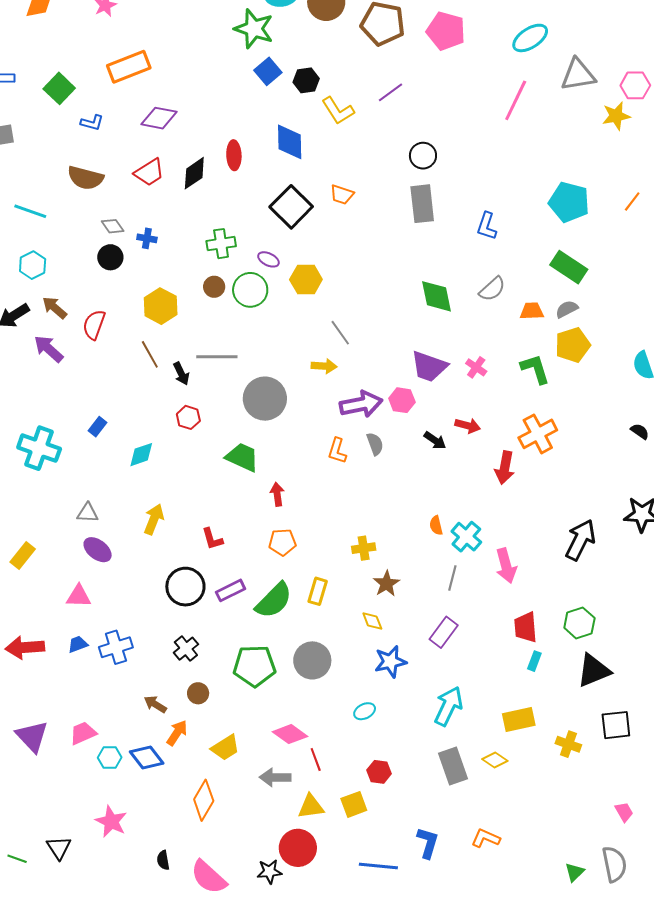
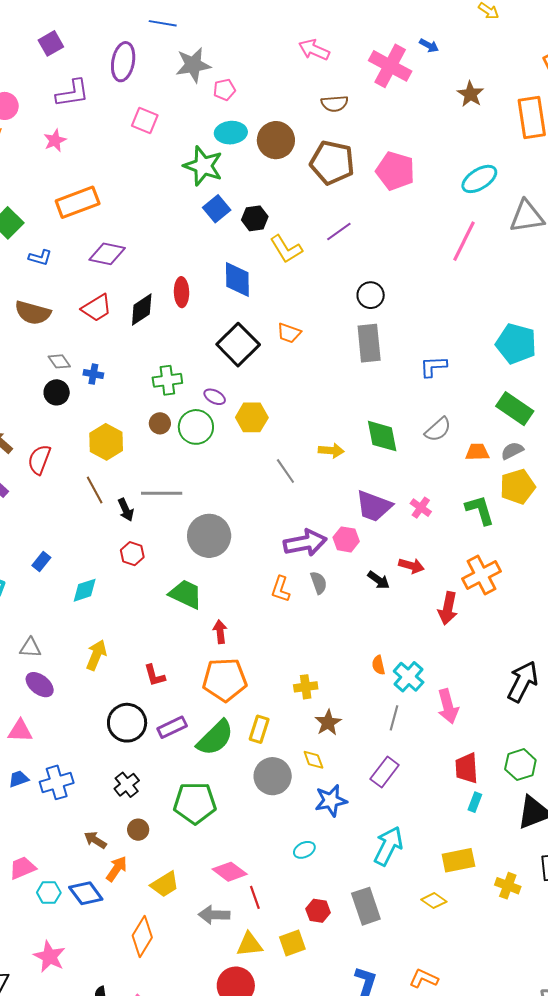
blue L-shape: (487, 226) -> (433, 366), turned 68
yellow arrow: (324, 366) -> (331, 451), moved
orange pentagon: (282, 542) -> (225, 680), size x1.6
gray circle: (312, 660) -> (273, 776), moved
gray rectangle: (453, 766) -> (366, 906), moved

